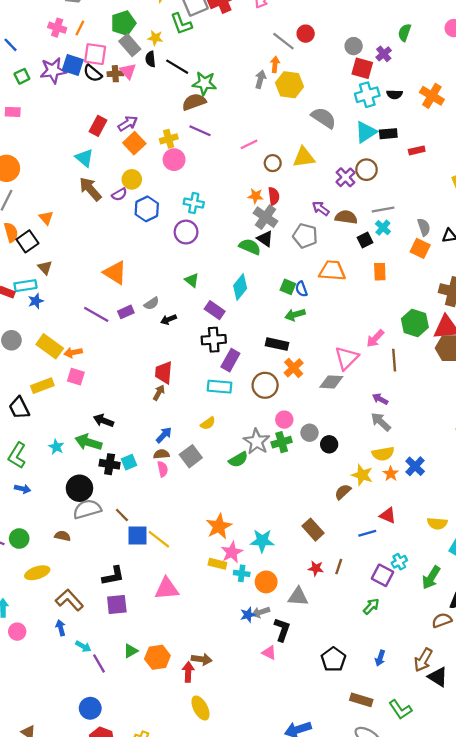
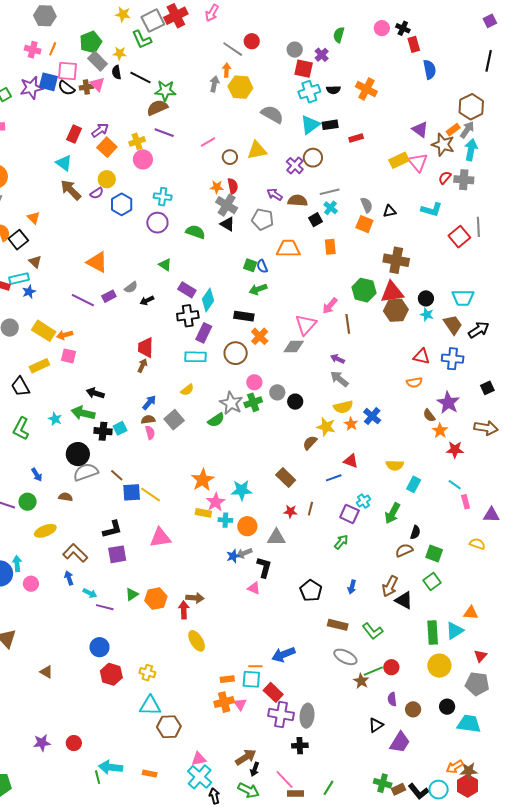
green semicircle: (250, 247) -> (195, 232), moved
cyan diamond: (240, 287) -> (208, 300), moved
blue arrow: (23, 489) -> (37, 475), moved, turned 48
purple line: (99, 663) -> (105, 607), turned -42

